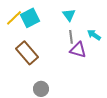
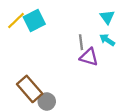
cyan triangle: (69, 15) -> (107, 17), moved
brown rectangle: (27, 53) -> (30, 89), moved

